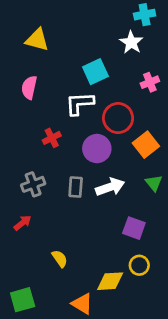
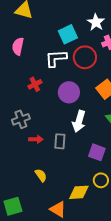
white star: (131, 42) -> (96, 22), moved
red circle: (118, 118) -> (85, 57), moved
gray rectangle: (76, 187) -> (60, 141), moved
white arrow: (110, 187) -> (79, 121), turned 125
red arrow: (23, 223) -> (36, 139), moved, turned 40

